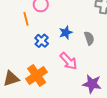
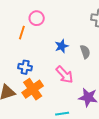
orange line: (26, 19) -> (22, 33), turned 32
blue cross: (42, 41) -> (25, 67), moved, turned -32

